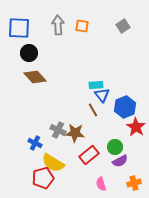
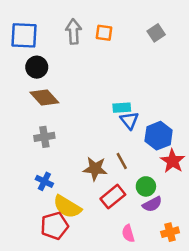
brown line: (93, 110) -> (122, 161), moved
gray cross: (58, 130) -> (44, 137), moved, turned -35

